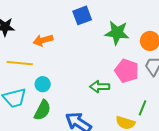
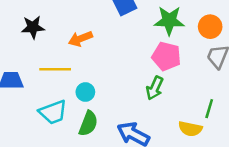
pink pentagon: (127, 71) -> (166, 56), moved
green arrow: (100, 87) -> (155, 88), turned -60

